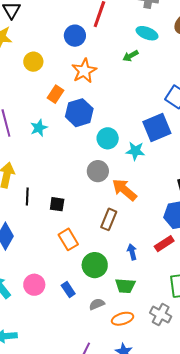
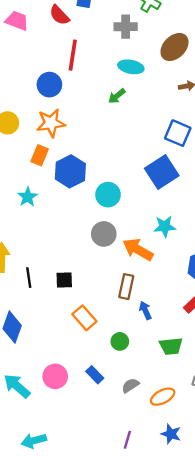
orange star: (84, 71) -> (51, 123), moved, turned 30
cyan star: (135, 151) -> (165, 227), moved
blue arrow: (132, 252) -> (145, 310), moved
green circle: (95, 265) -> (120, 341), size x0.6
green trapezoid: (125, 286) -> (171, 346), moved

